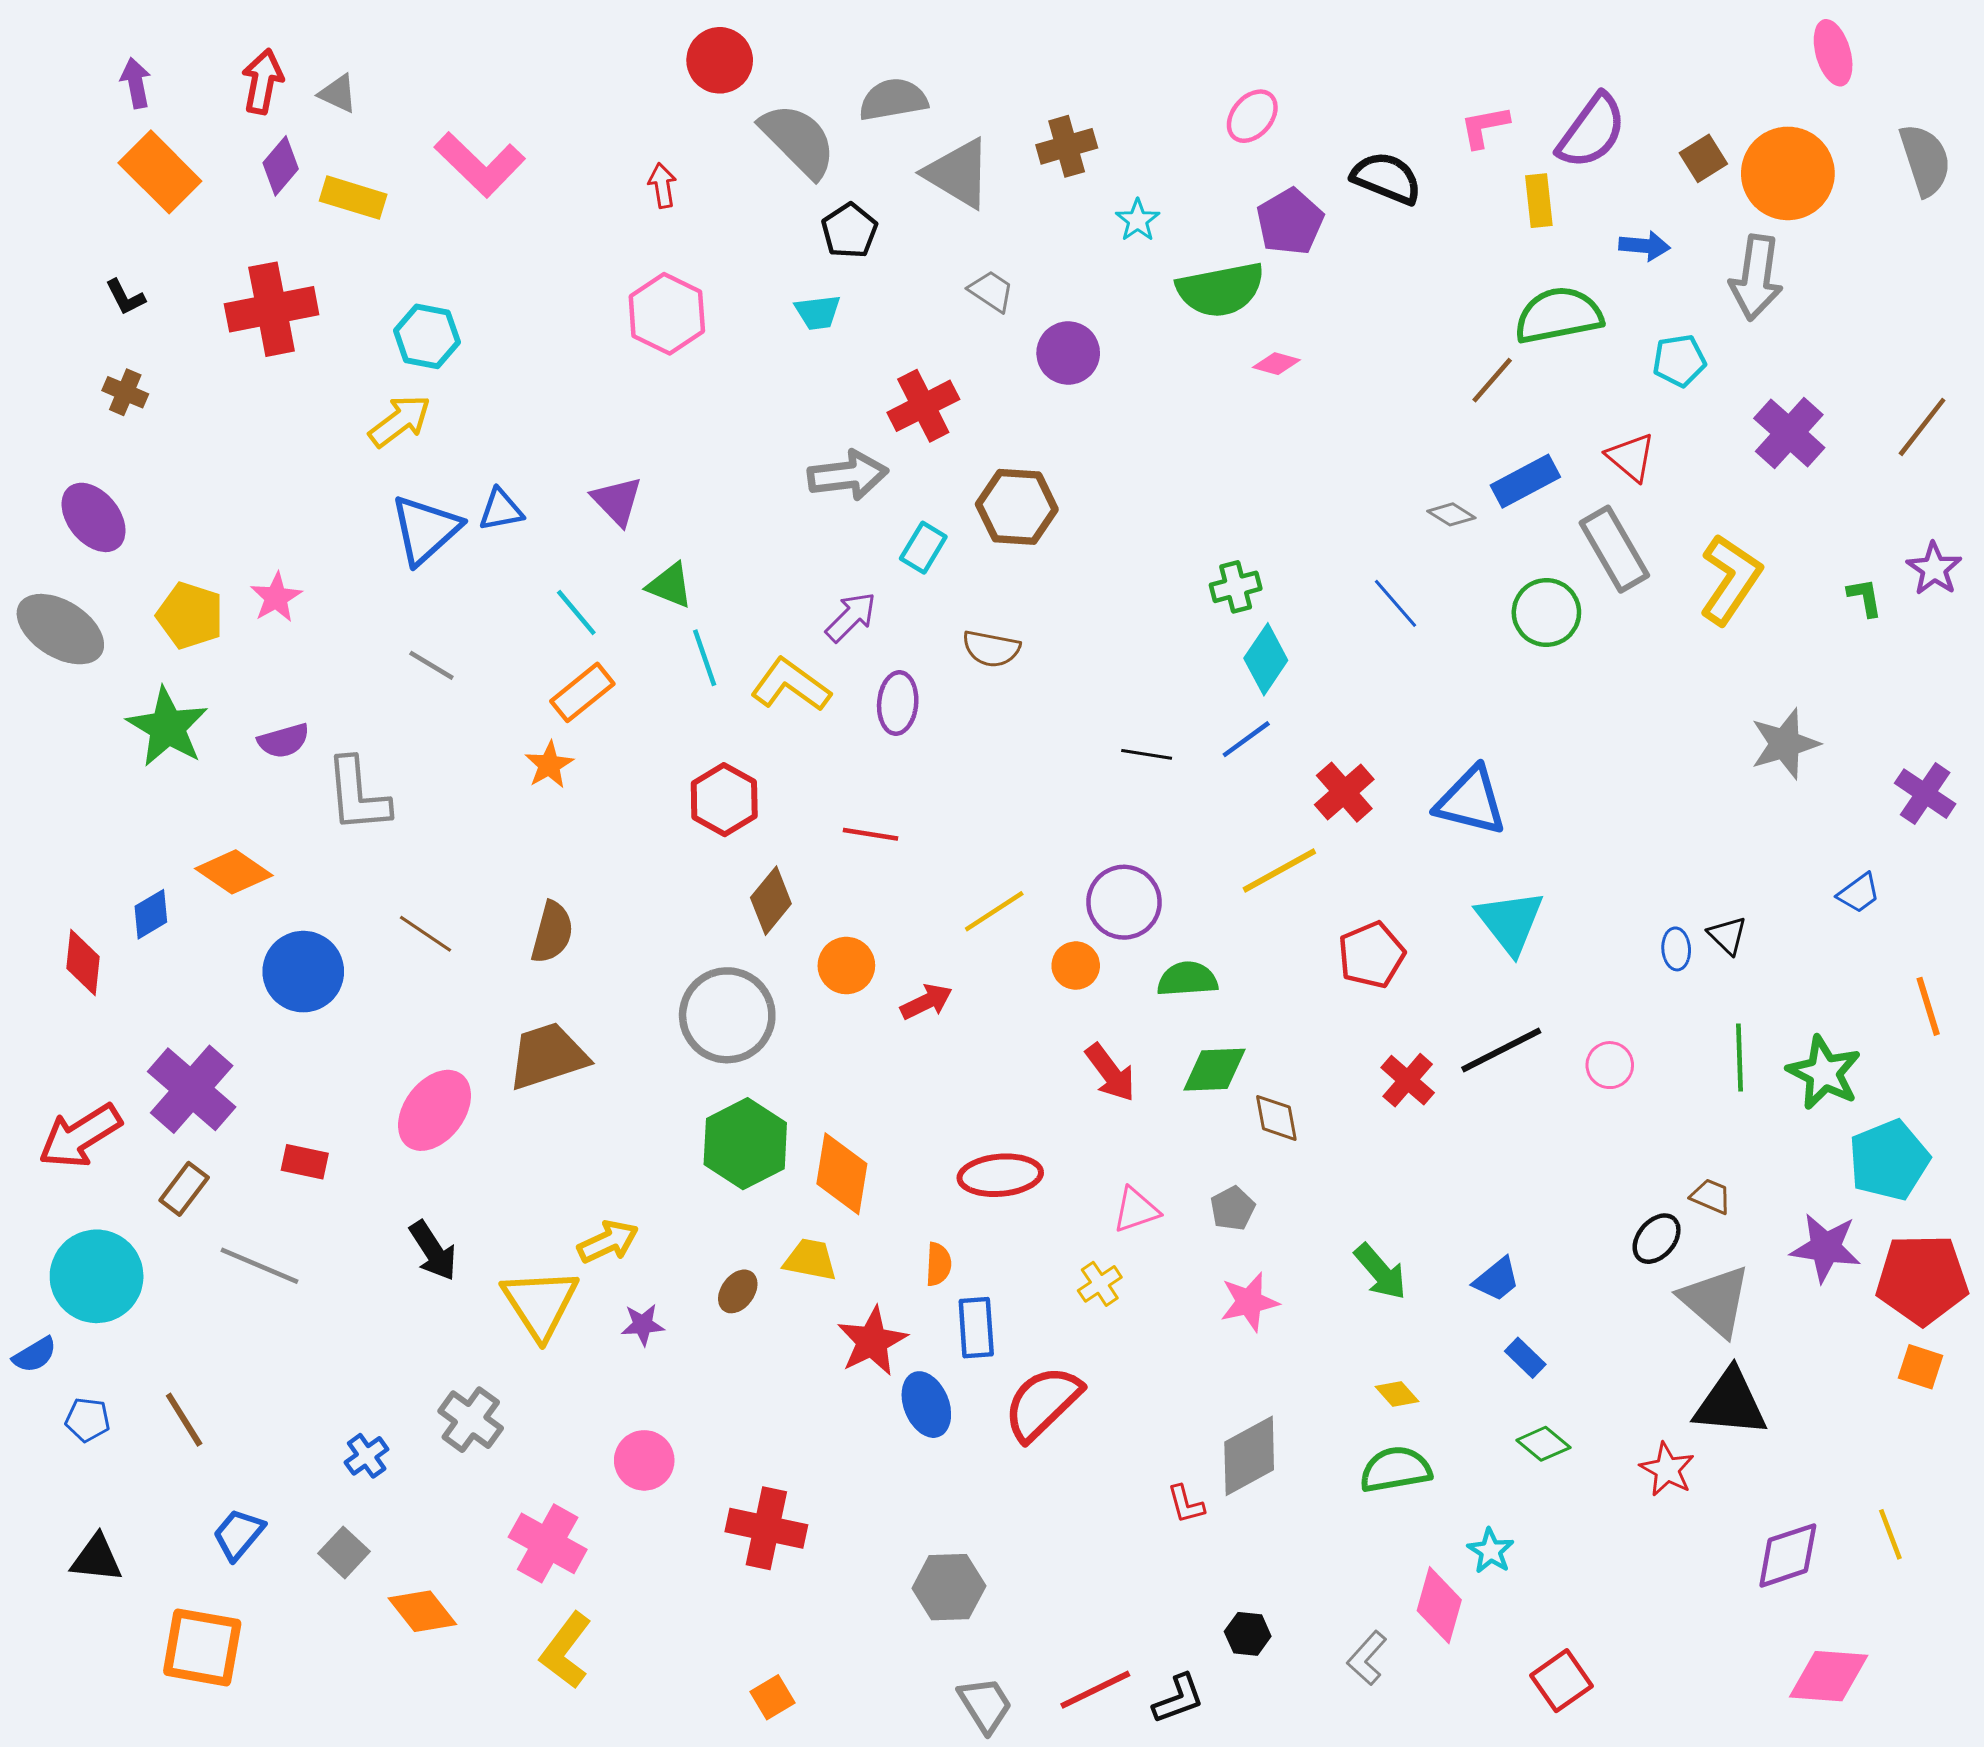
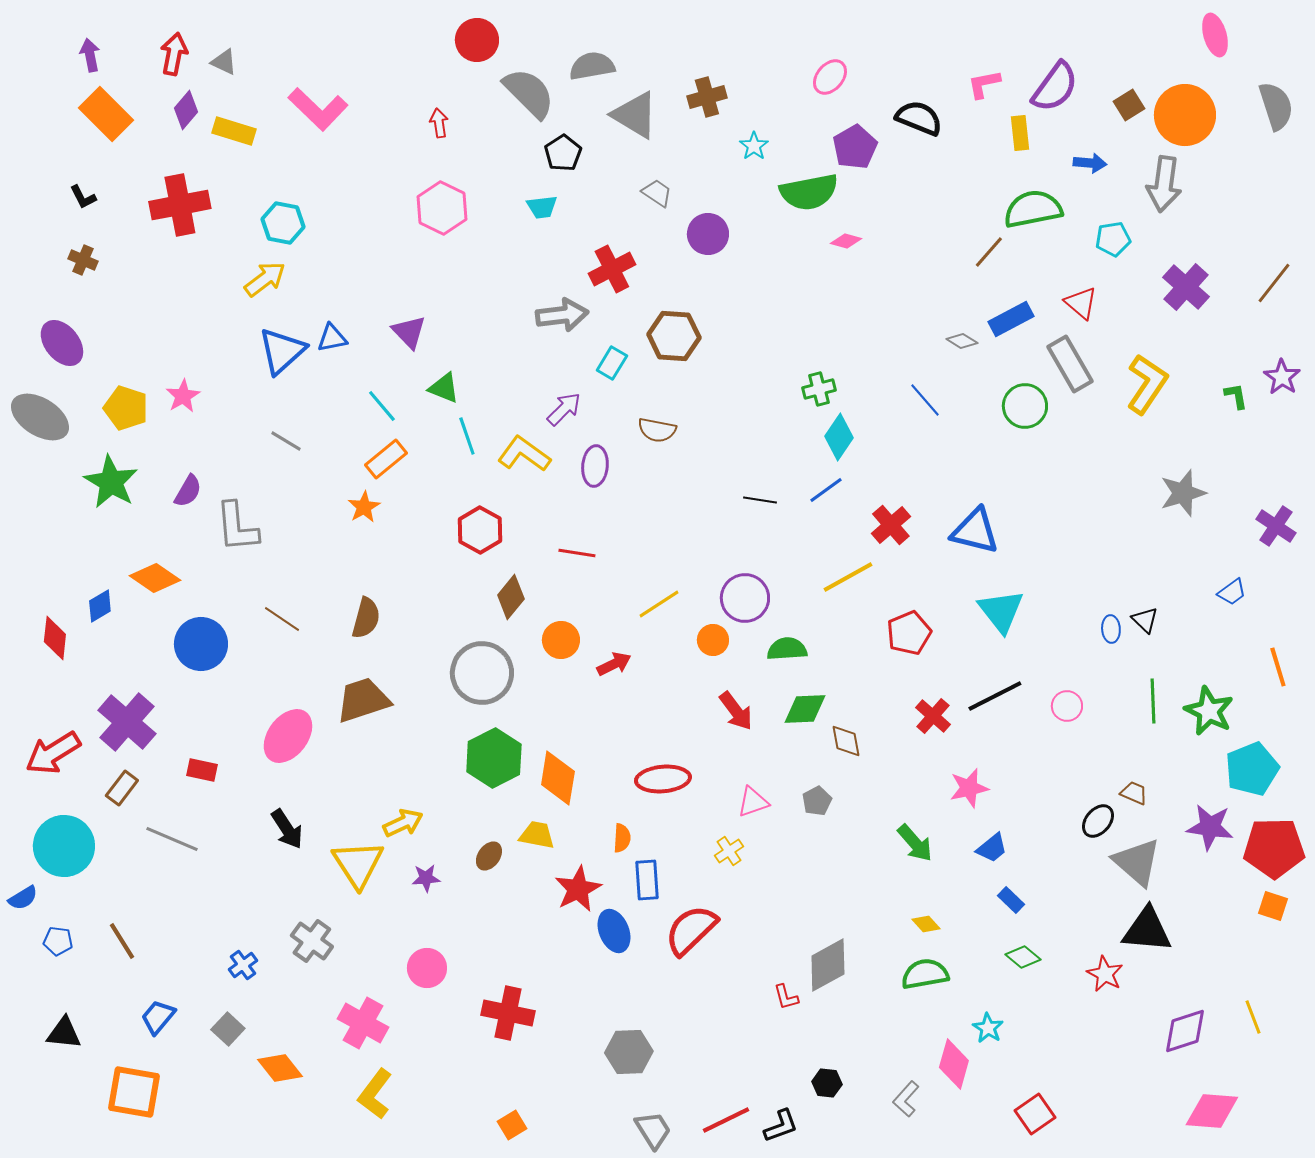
purple semicircle: (284, 741) -> (188, 491), turned -44
pink star: (1249, 1302) -> (969, 788), moved

